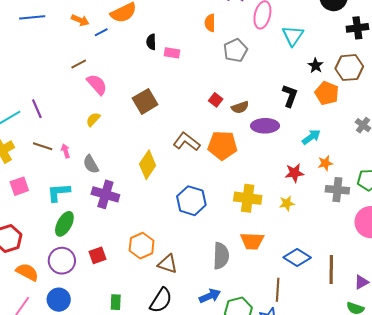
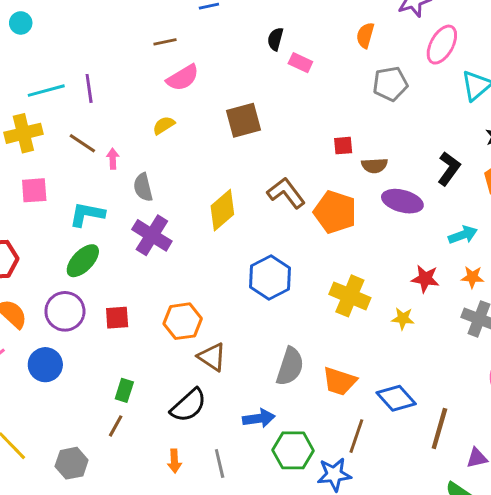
pink semicircle: (97, 84) -> (183, 78), turned 85
red square: (216, 100) -> (343, 146), turned 32
orange trapezoid: (252, 241) -> (340, 381), moved

